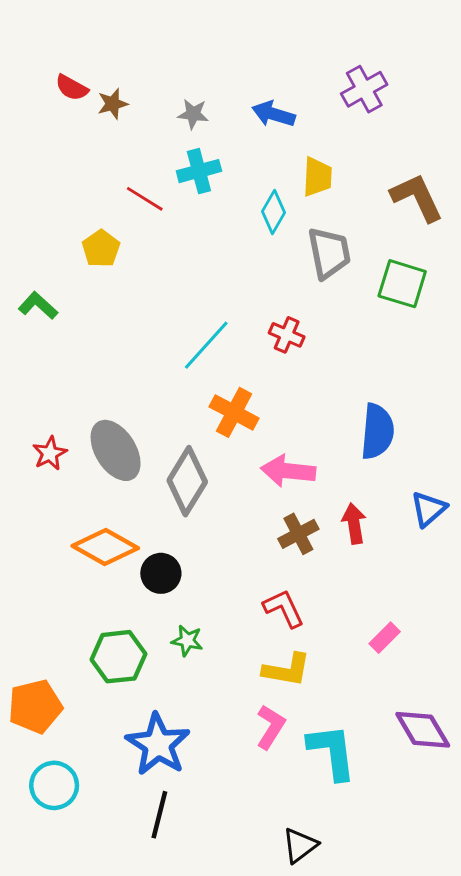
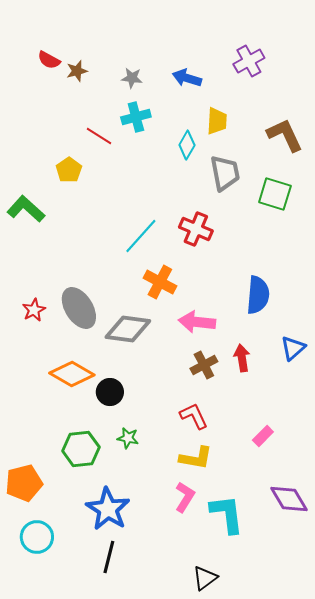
green L-shape: (38, 306) -> (26, 209), size x1.4
red cross: (287, 335) -> (196, 229), size x1.4
gray diamond: (187, 481) -> (128, 329), turned 66

